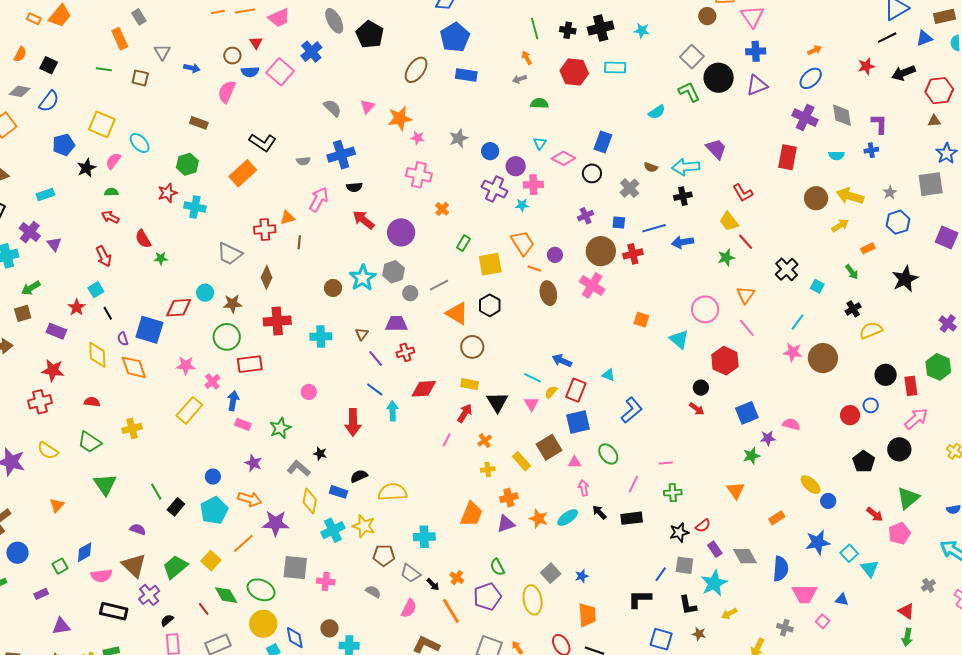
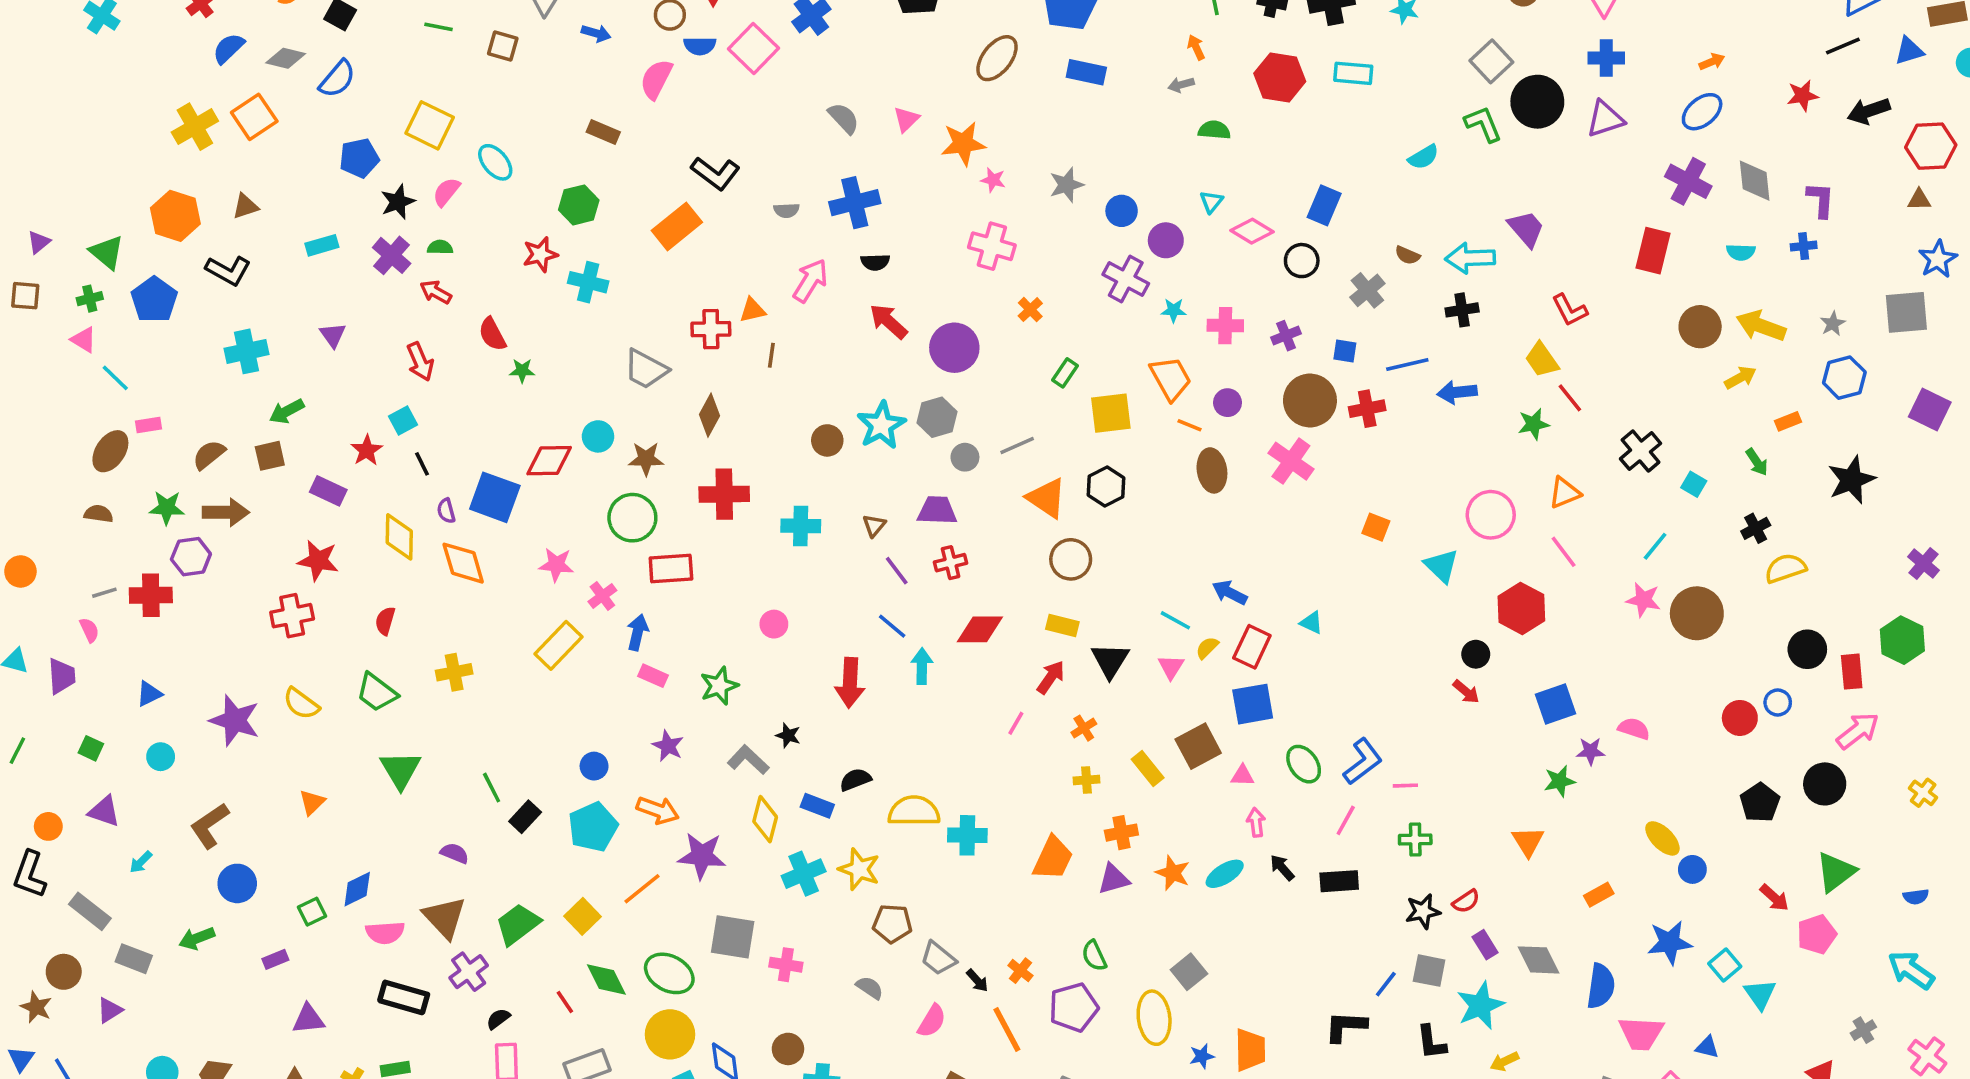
pink cross: (533, 185) -> (1225, 326), moved
purple cross: (30, 232) -> (392, 255), moved
orange triangle: (746, 295) -> (1565, 493), turned 30
red semicircle: (92, 402) -> (385, 621), turned -84
blue L-shape: (632, 410) -> (1363, 762), moved
cyan cross: (424, 537) -> (967, 835), moved
blue star: (582, 576) -> (1202, 1056), moved

